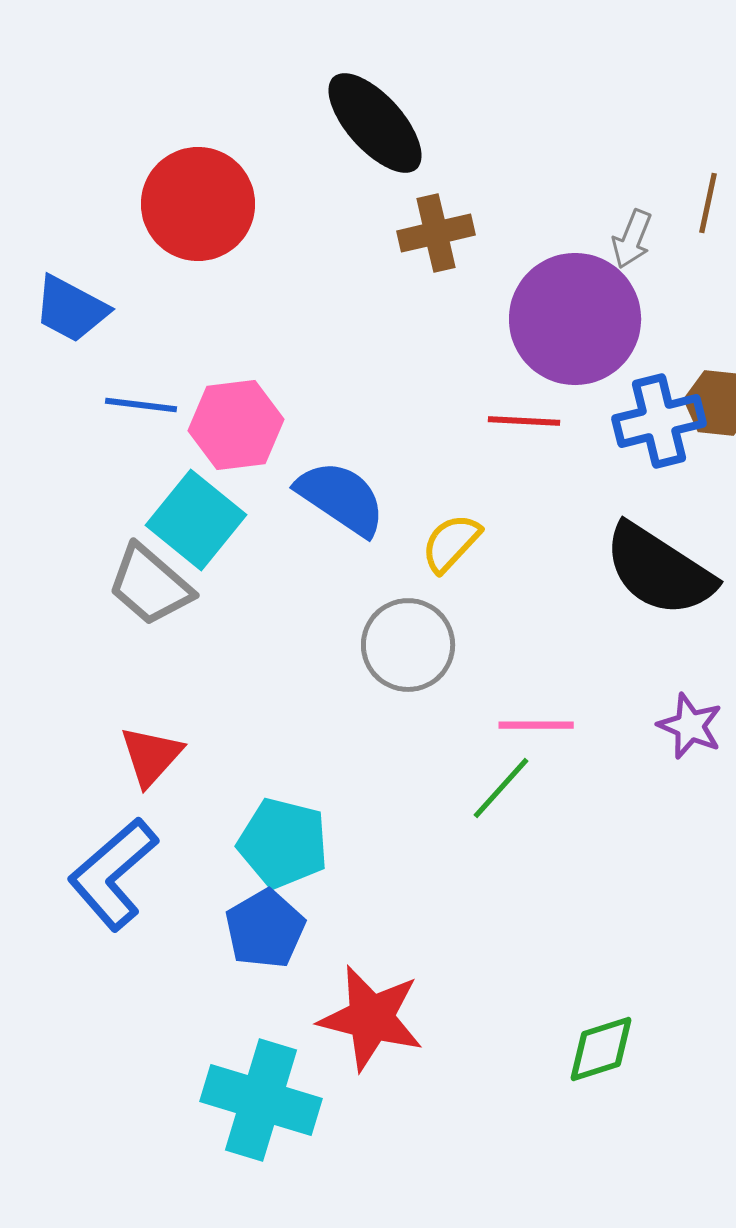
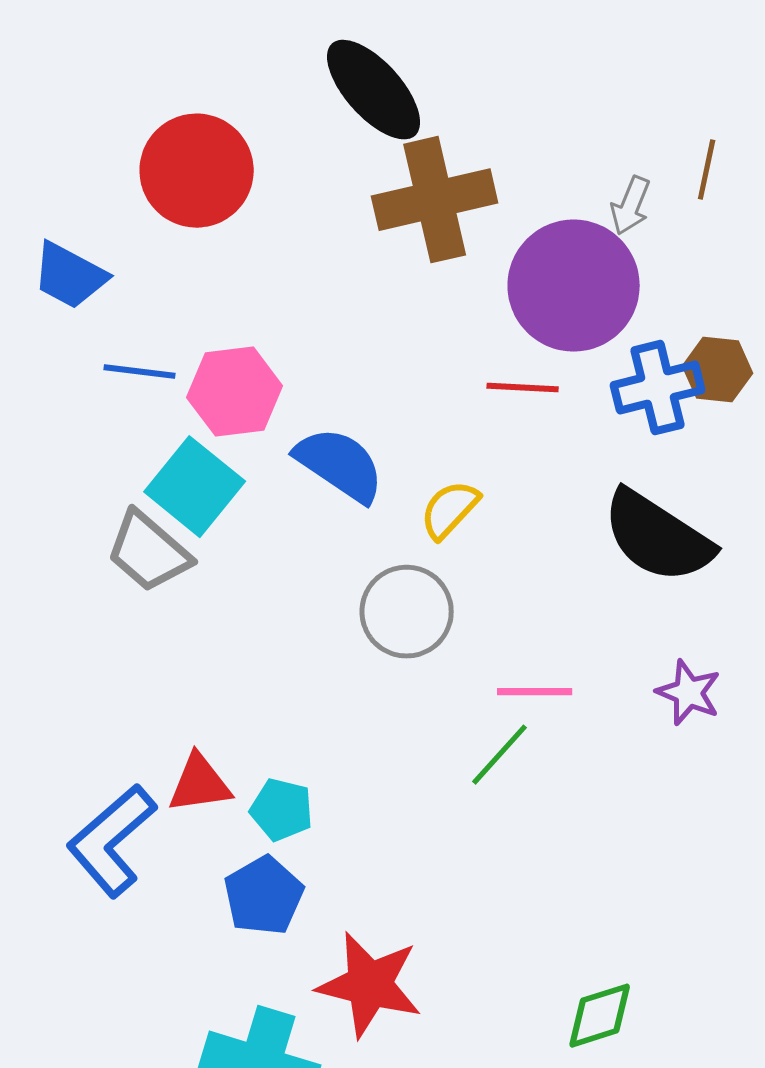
brown cross: (436, 233) -> (435, 200), size x1.6
red triangle: (151, 756) -> (200, 784), moved, turned 40
cyan pentagon: (283, 843) -> (282, 810), size x0.7

